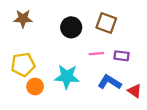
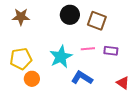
black circle: (71, 27) -> (70, 15), moved
cyan star: (67, 77) -> (61, 57), moved, turned -30
blue L-shape: (110, 82) -> (82, 78), moved

